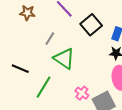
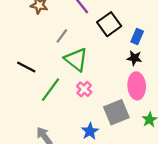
pink cross: (82, 93) -> (84, 89), moved

